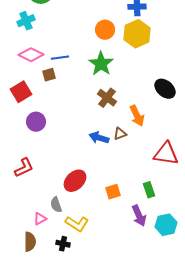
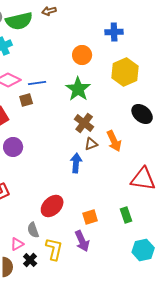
yellow hexagon: (137, 34) -> (125, 72), moved
brown triangle: (120, 134) -> (91, 144), moved
blue arrow: (99, 138) -> (76, 163), turned 78
purple arrow: (139, 216) -> (82, 241), moved
yellow L-shape: (77, 224) -> (54, 249), turned -110
black cross: (63, 244) -> (30, 260), moved, turned 32

